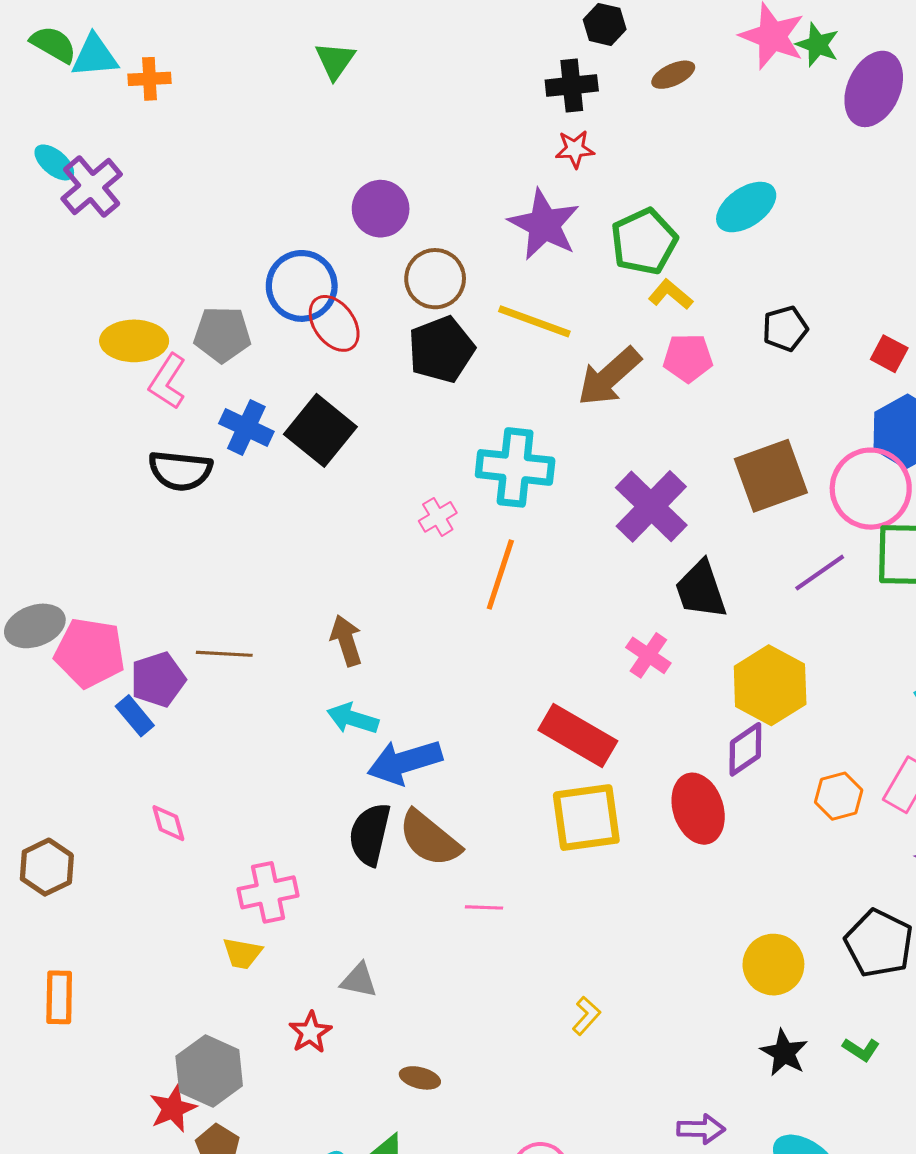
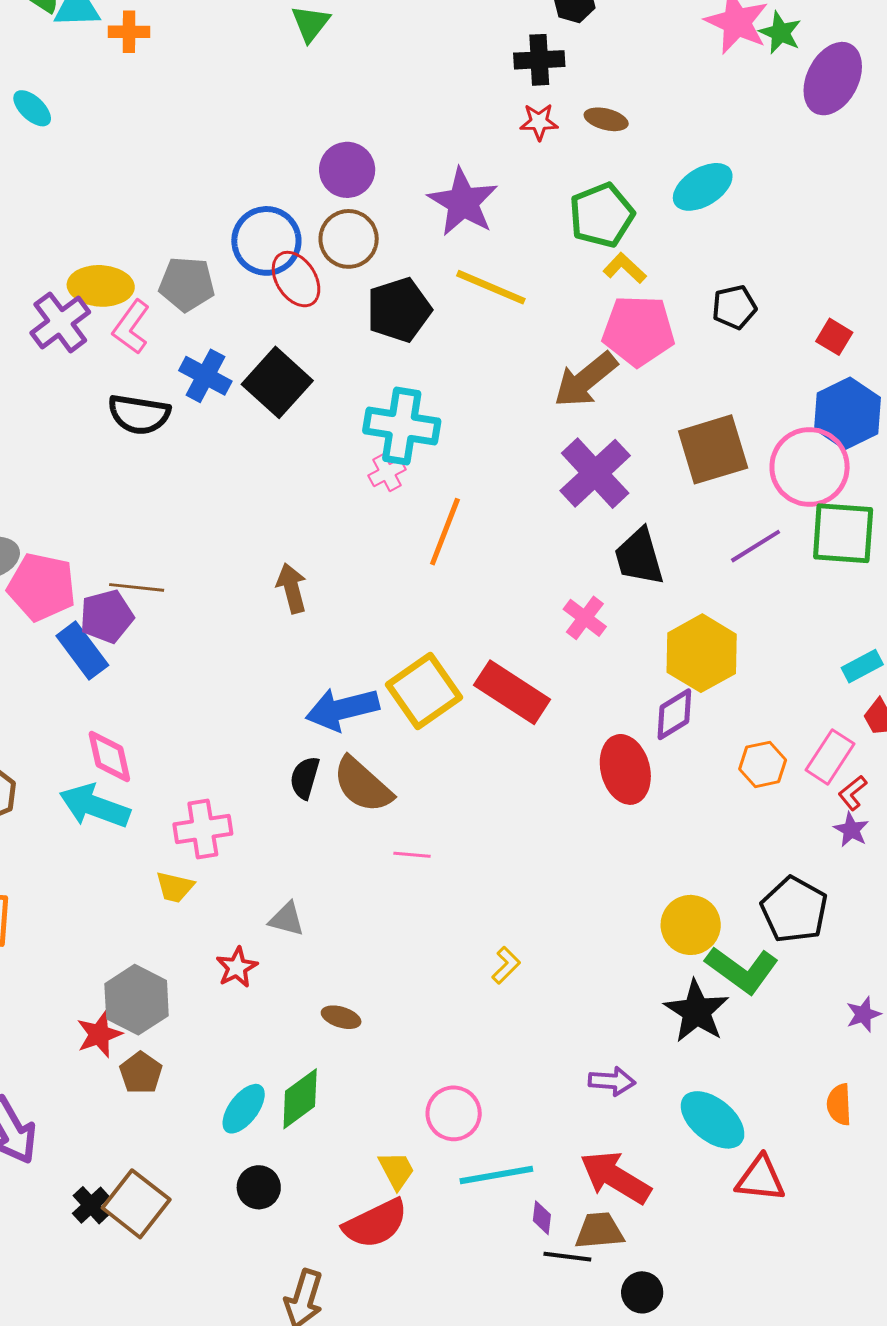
brown ellipse: (673, 75) -> (606, 119), moved, turned 36
purple cross: (92, 187) -> (60, 322), moved
purple star: (544, 225) -> (463, 202), moved
brown circle: (435, 279) -> (349, 239), moved
pink pentagon: (688, 358) -> (638, 331), size x1.5
brown arrow: (609, 377) -> (586, 380), moved
cyan cross: (515, 467) -> (402, 426), moved
brown line: (224, 654) -> (137, 587), moved
blue rectangle: (135, 716) -> (82, 650), size x1.4
cyan arrow: (353, 719) -> (95, 806), moved, size x1.4
yellow square: (586, 818) -> (424, 691), moved, turned -30
pink diamond: (168, 823) -> (109, 757), size x1.4
black semicircle: (370, 834) -> (305, 778), size x0.7
green L-shape: (861, 1049) -> (742, 970), moved, size x2.0
black star: (784, 1053) -> (696, 1011), size x1.4

